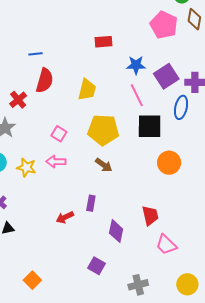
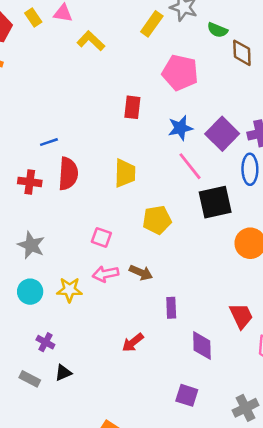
pink pentagon: (164, 25) -> (180, 73), moved
red rectangle: (104, 42) -> (132, 107), turned -66
red cross: (18, 100) -> (30, 182), moved, turned -30
yellow pentagon: (103, 130) -> (157, 220), size x0.7
brown arrow: (104, 165) -> (141, 273), moved
purple rectangle: (91, 203) -> (171, 308), moved

